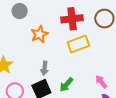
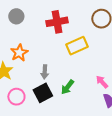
red cross: (72, 19) -> (57, 22), moved
orange star: (39, 34) -> (19, 53), moved

